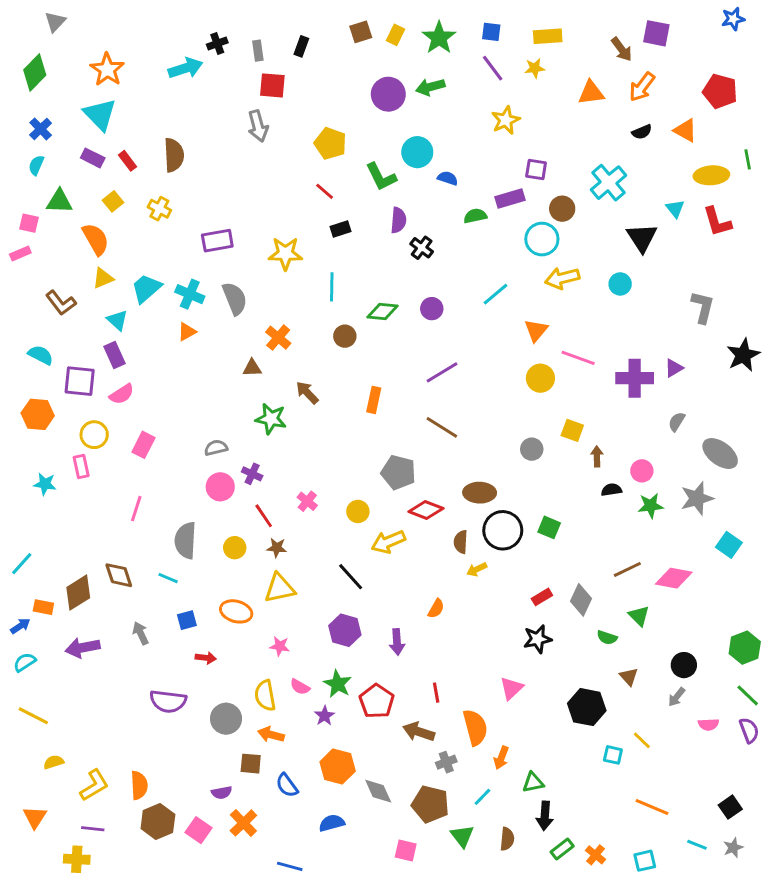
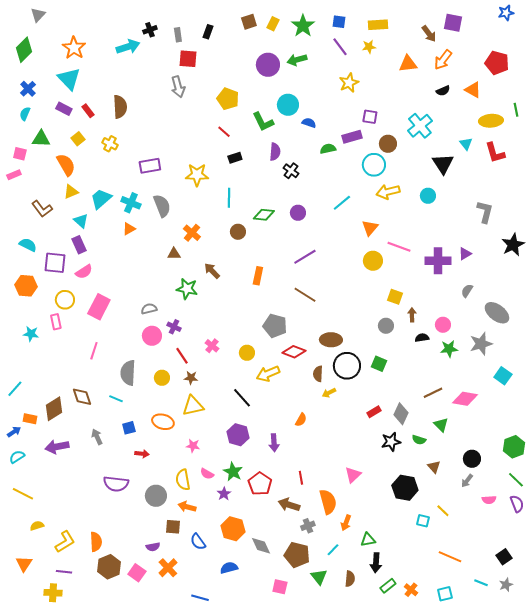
pink rectangle: (143, 445) -> (99, 307), size x1.4
gray circle: (532, 449) -> (386, 326), moved
black star: (538, 639) -> (391, 442), moved

